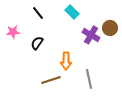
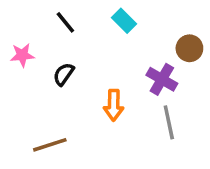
purple cross: (91, 35) -> (162, 79), moved
gray line: (89, 79) -> (169, 122), moved
brown line: (51, 80) -> (50, 145), moved

